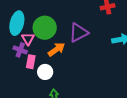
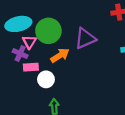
cyan ellipse: (17, 23) -> (18, 24), turned 60
pink rectangle: (31, 62) -> (31, 67), turned 72

